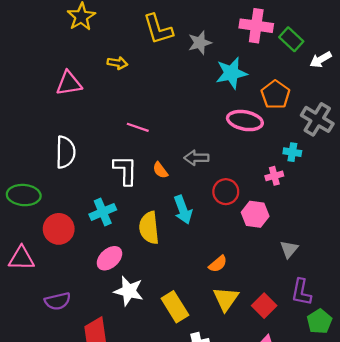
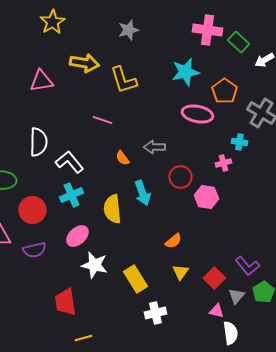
yellow L-shape: (158, 29) -> (123, 80), moved
gray star: (200, 43) -> (128, 30), moved
yellow arrow: (117, 63) -> (84, 63), size x1.6
white L-shape: (125, 170) -> (69, 162), moved, turned -40
gray triangle: (289, 249) -> (236, 296), moved
purple L-shape: (301, 292) -> (247, 266), turned -50
yellow triangle: (226, 299) -> (180, 272), size x0.7
purple semicircle: (58, 301) -> (34, 250), moved

